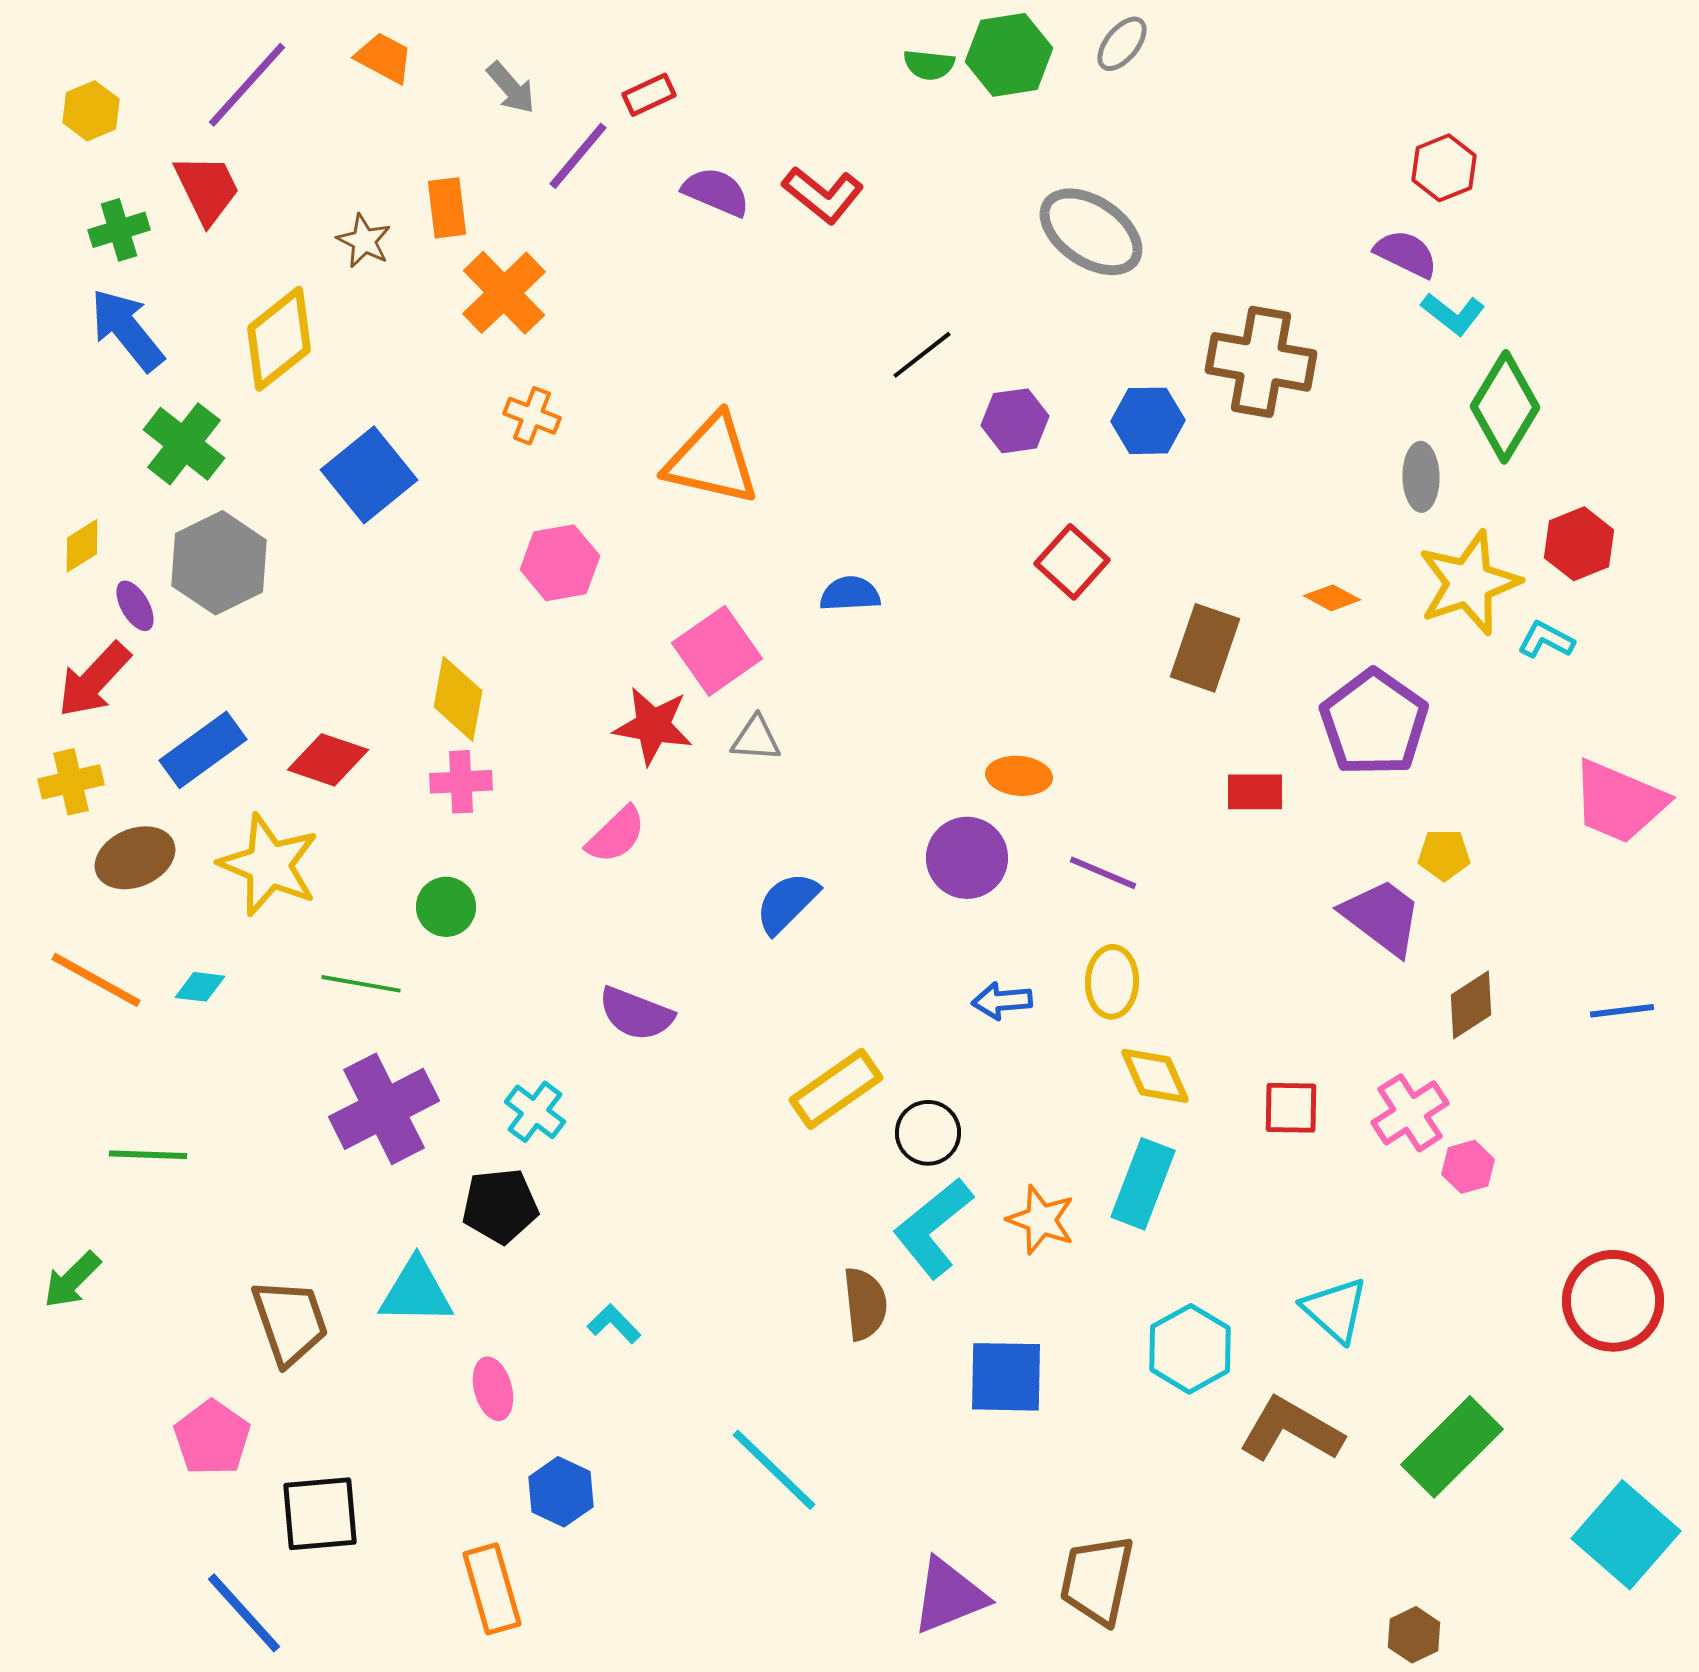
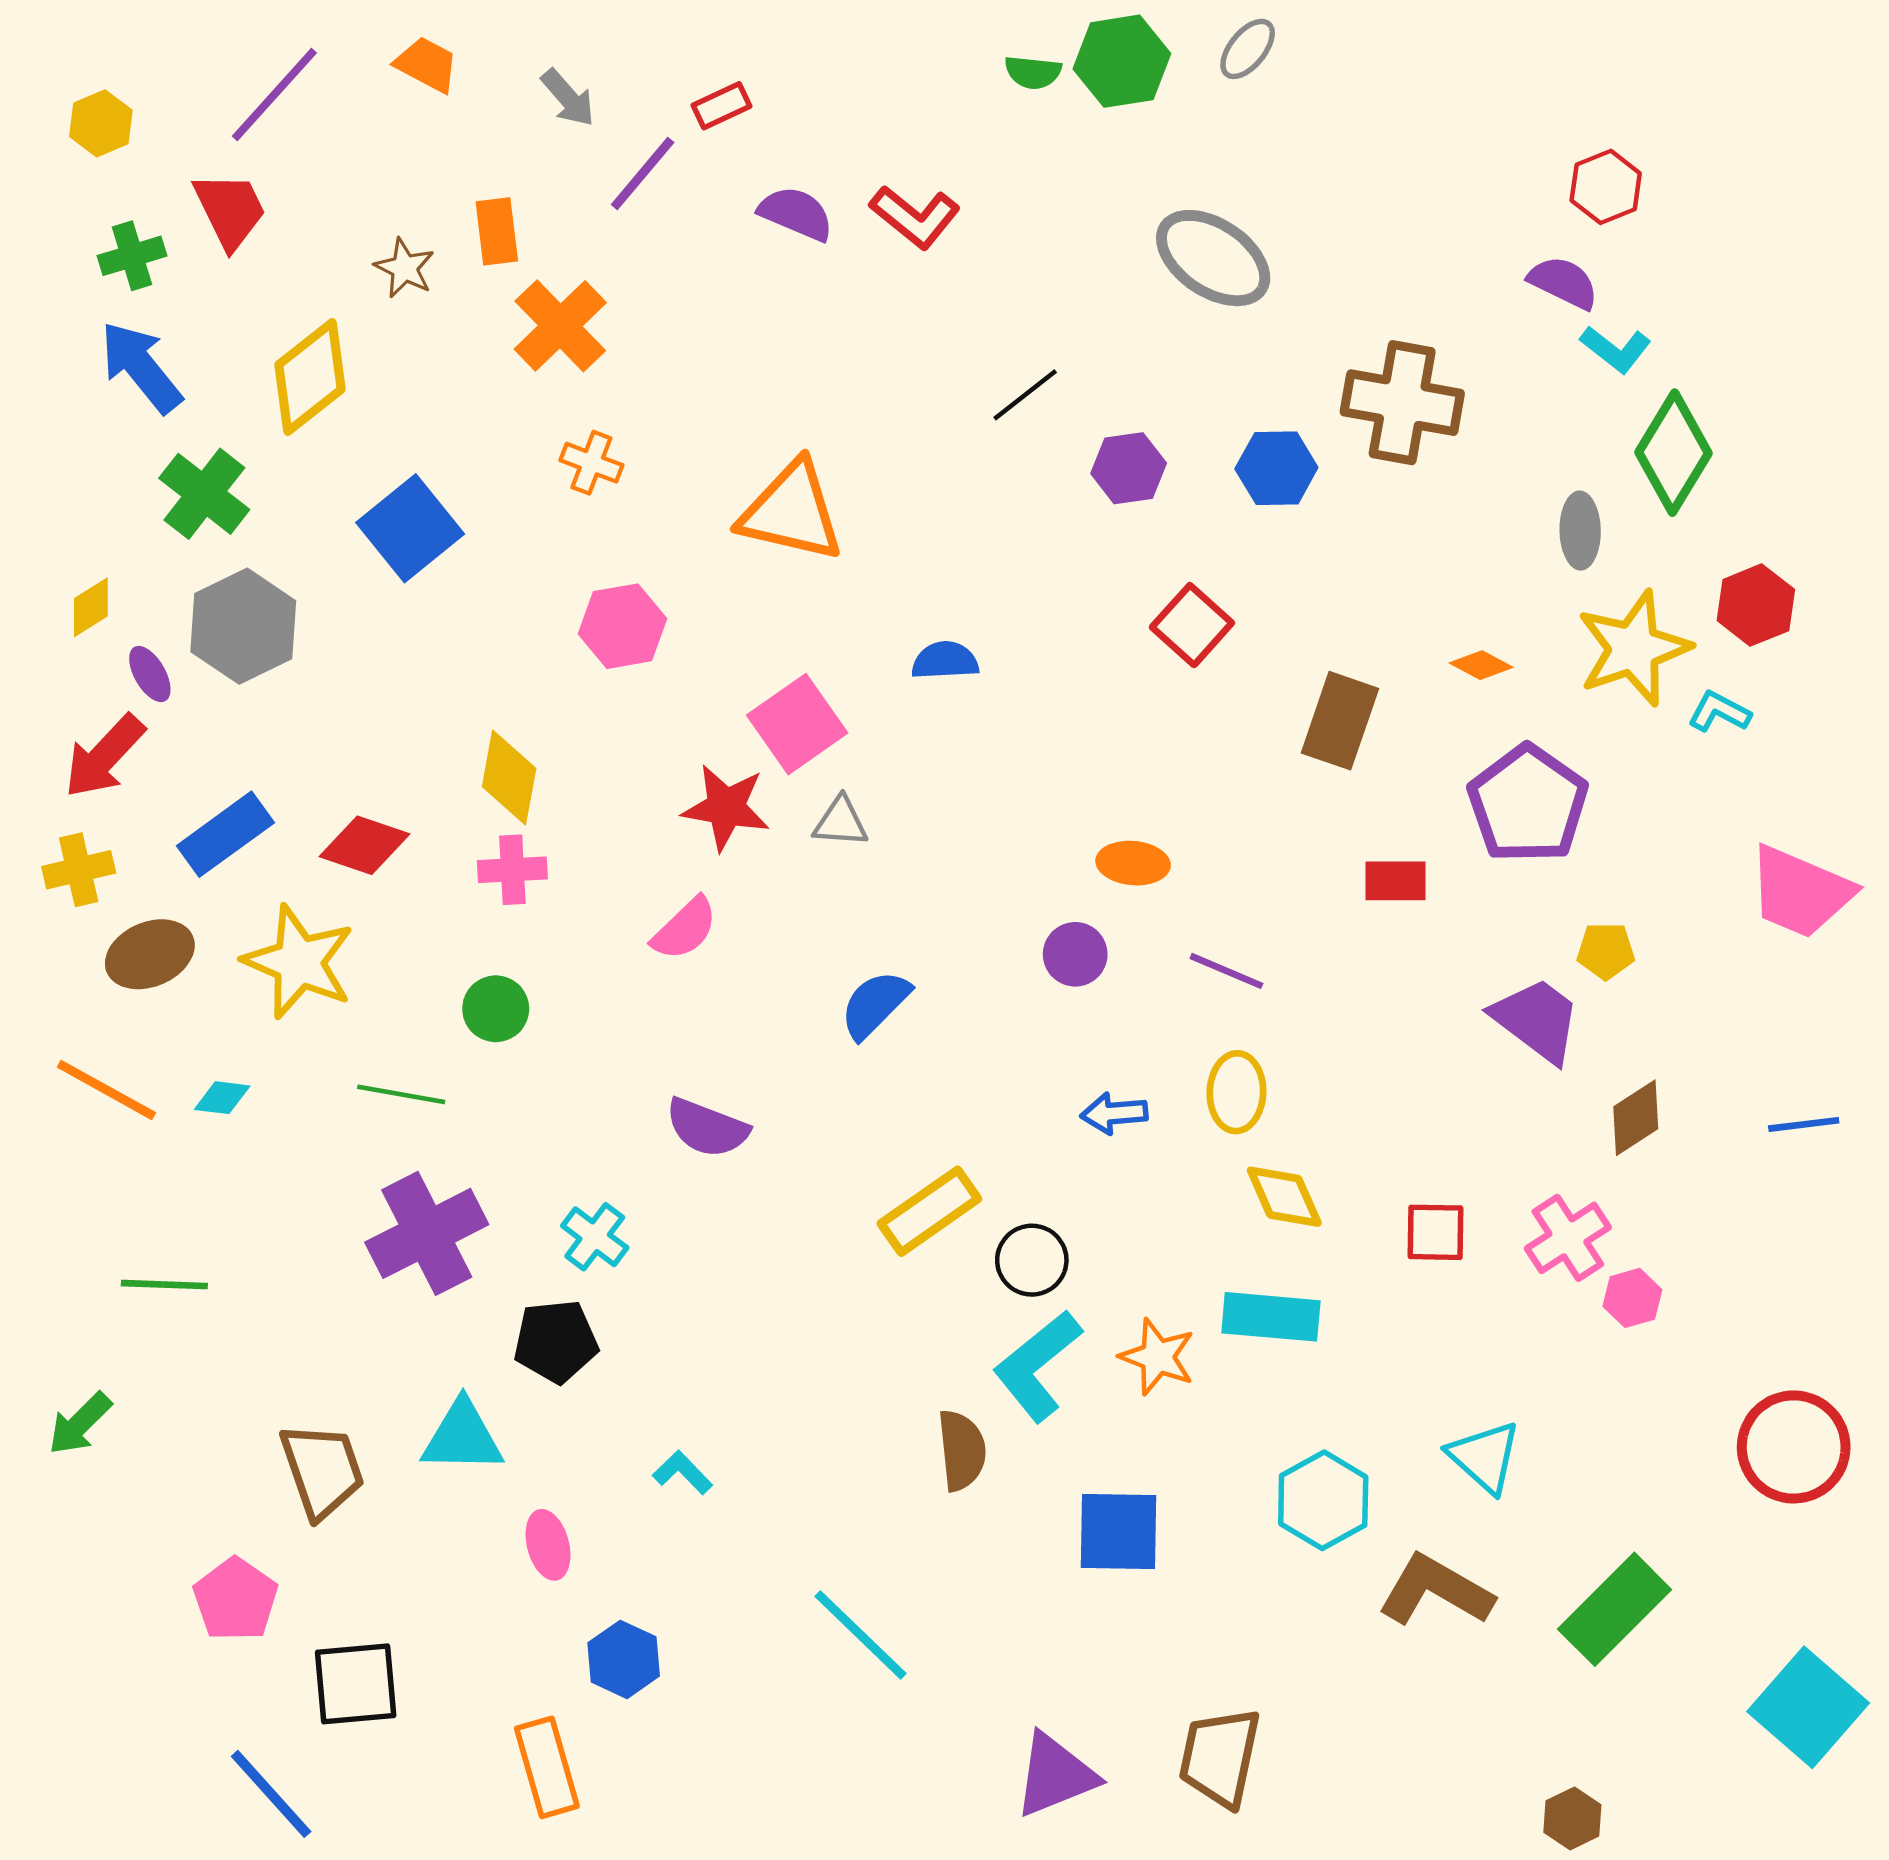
purple circle: (967, 858) -> (1075, 954), size x0.7
cyan rectangle: (1143, 1184) -> (1271, 1317), turned 74

